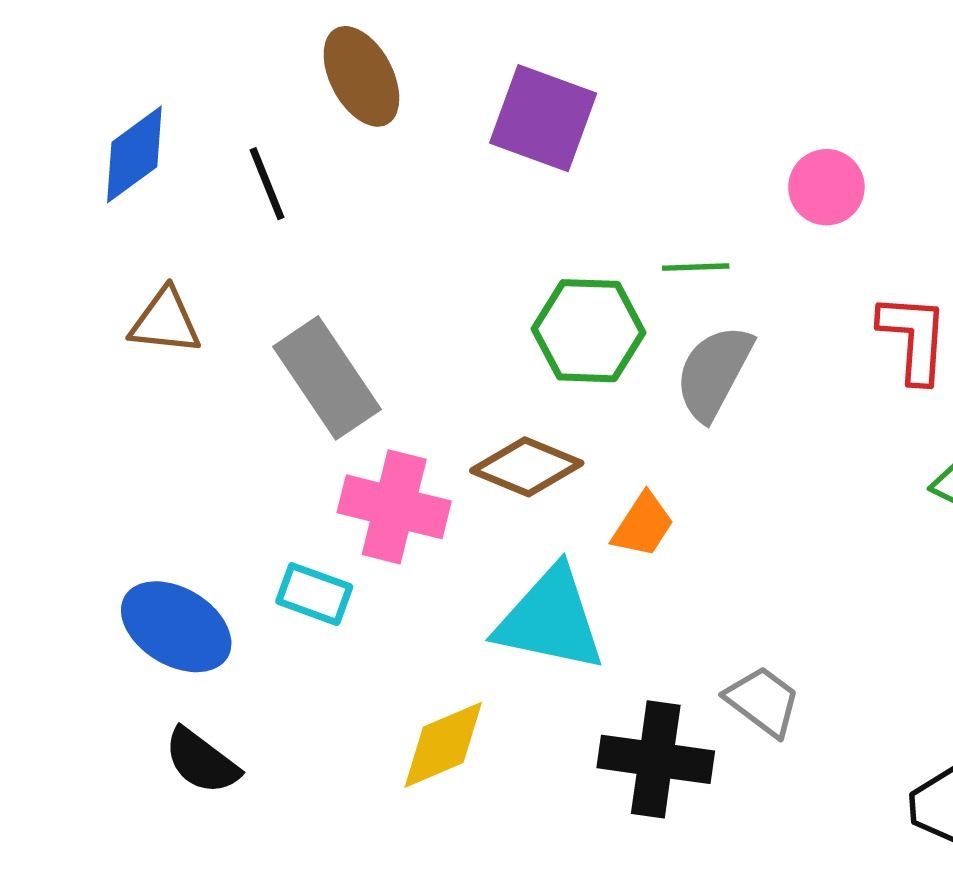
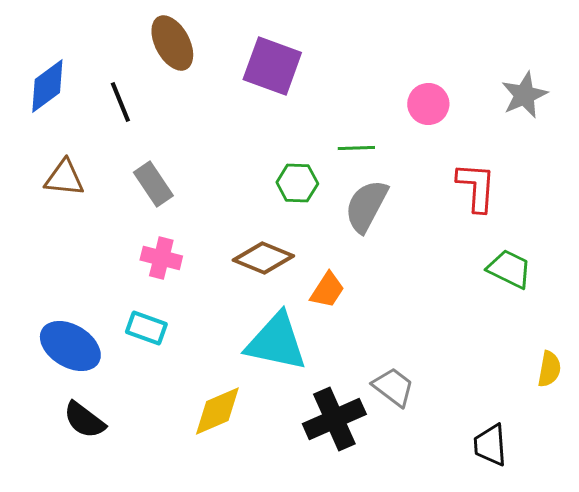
green hexagon: (589, 331) -> (297, 183), size x0.7
gray rectangle: (327, 378) -> (153, 184), moved, size x0.7
pink cross: (394, 507) -> (161, 258), moved, size x0.7
black cross: (656, 759) -> (334, 419), turned -32

